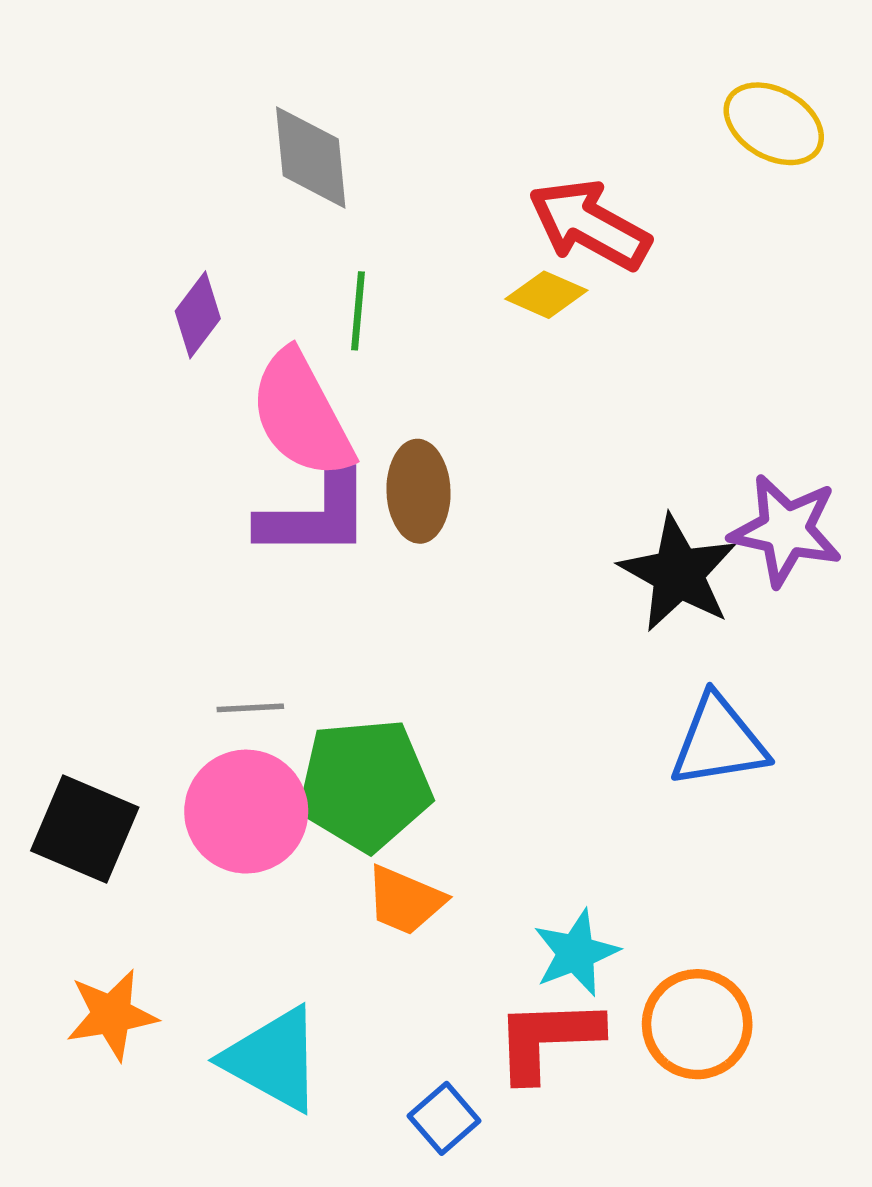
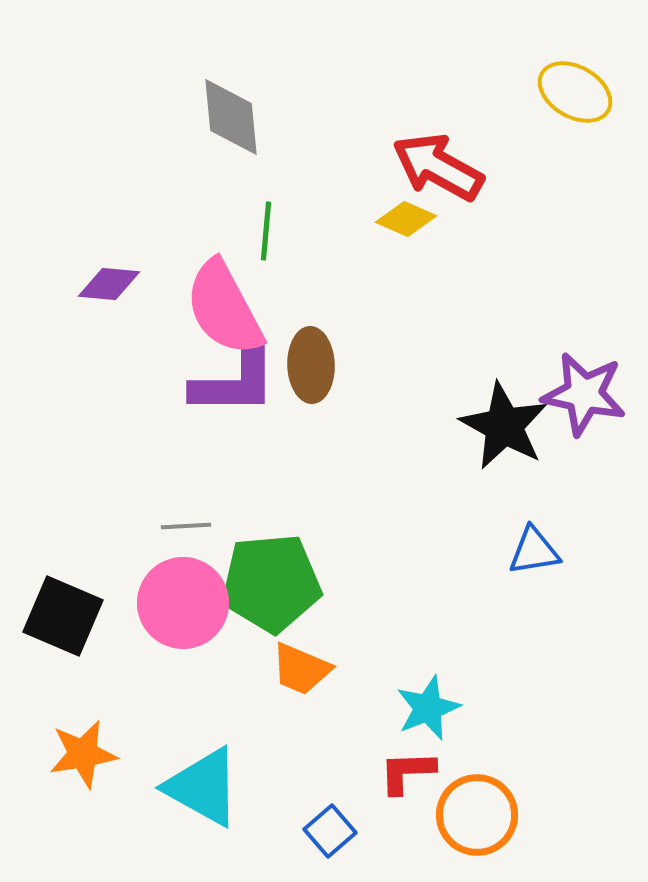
purple diamond: (198, 315) -> (109, 284), moved, turned 58
blue triangle: (719, 742) -> (534, 551), size x0.7
orange circle: (697, 1024) -> (477, 815), moved
red L-shape: (548, 1039) -> (407, 772), size x0.7

